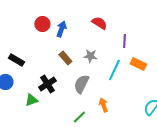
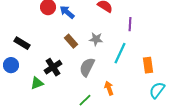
blue arrow: (61, 29) -> (67, 12), turned -70
orange rectangle: (138, 64) -> (148, 65), moved, turned 56

